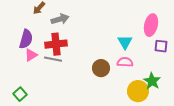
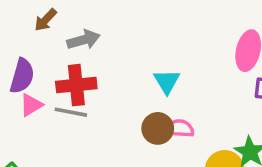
cyan triangle: (125, 42) -> (167, 81), moved
pink semicircle: (125, 62) -> (179, 128), moved

